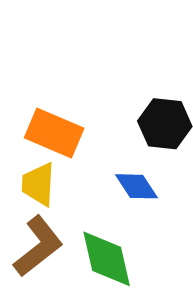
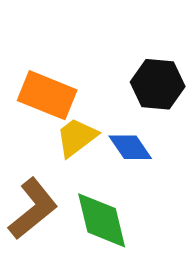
yellow trapezoid: (38, 184) -> (77, 137), moved, turned 51

